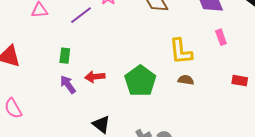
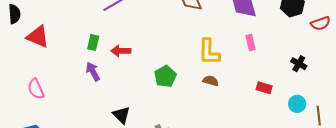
red arrow: (95, 77) -> (121, 51), moved
green pentagon: (140, 81) -> (165, 76), size x0.7

